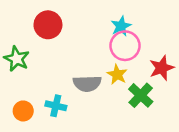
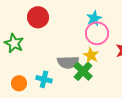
green cross: (141, 95) -> (83, 71), moved

